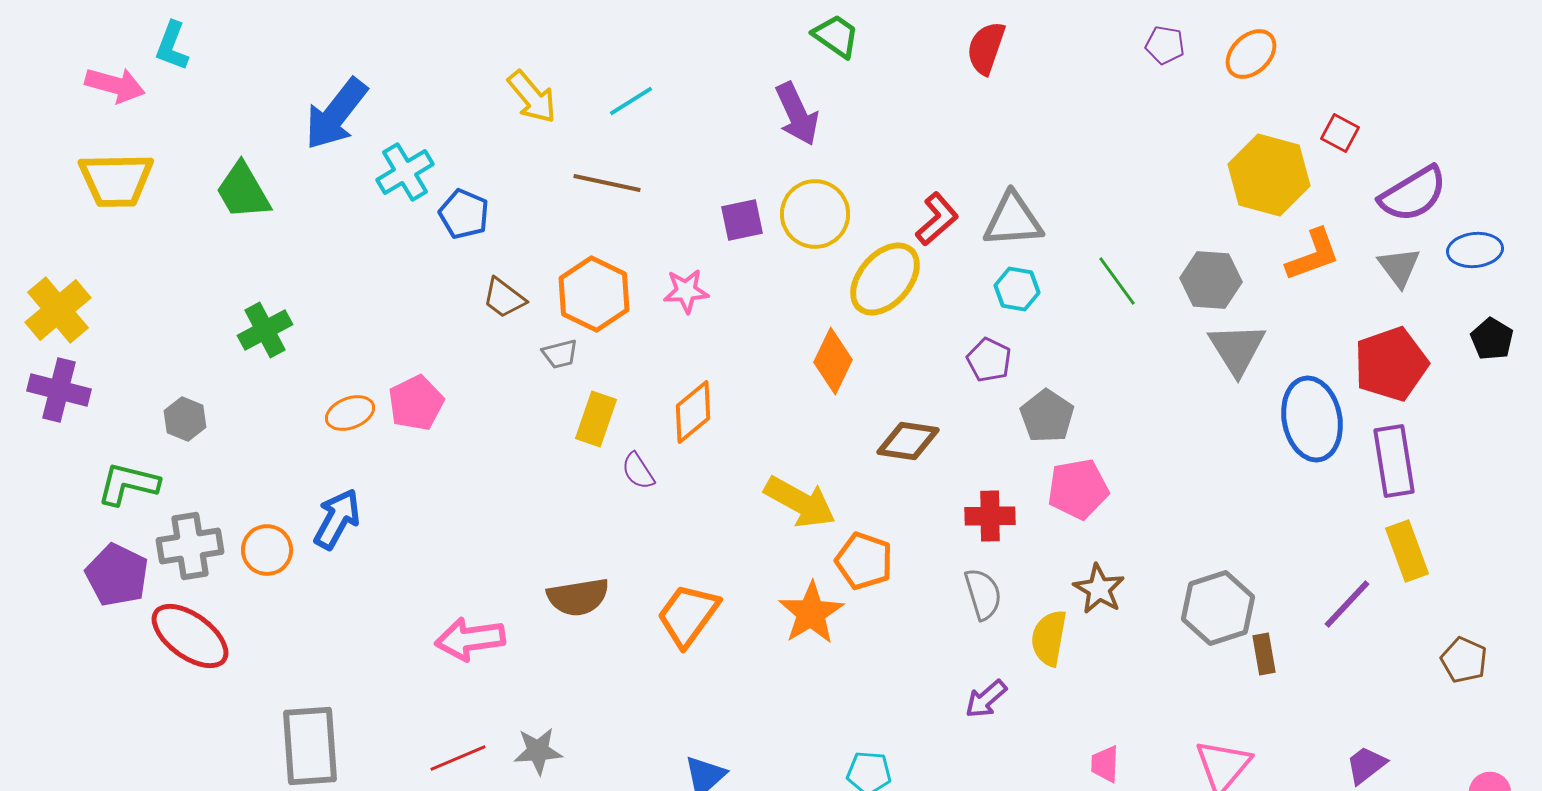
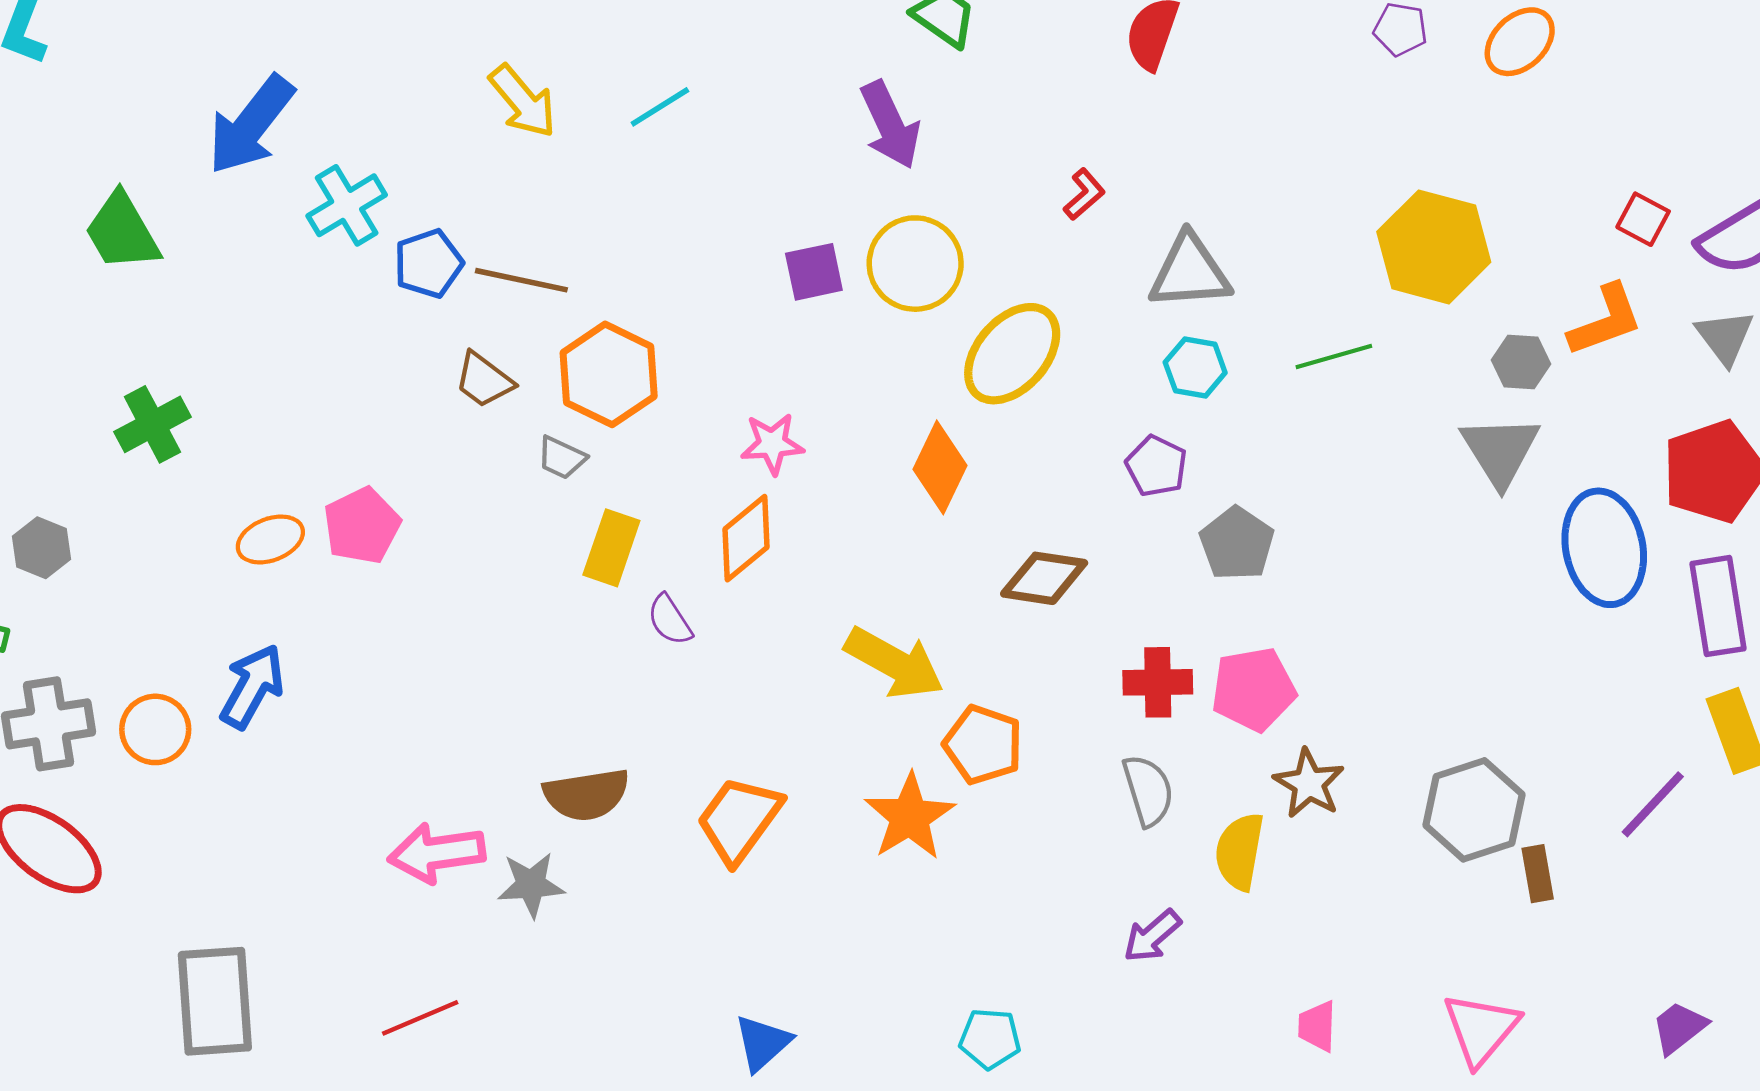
red square: (1340, 133) -> (1643, 219), moved
yellow hexagon: (1269, 175) -> (1434, 247), moved
brown line: (607, 183) -> (521, 280), moved
blue pentagon: (464, 214) -> (428, 264), turned 30
red L-shape: (937, 219) -> (1084, 194), moved, size x0.7
gray hexagon: (1211, 280) -> (1521, 362), moved, size x0.7
green line: (1117, 281) -> (1334, 356), turned -70
pink star: (686, 291) -> (772, 444), moved
gray trapezoid: (560, 354) -> (562, 458), turned 39
pink pentagon: (1078, 489) -> (1253, 689), moved
gray star: (538, 751) -> (531, 885), moved

